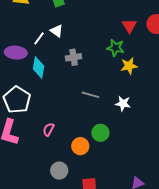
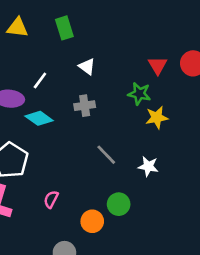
white triangle: (57, 31) -> (87, 67), moved
cyan diamond: (39, 67) -> (39, 118), turned -65
gray line: (91, 95) -> (106, 155), turned 30

